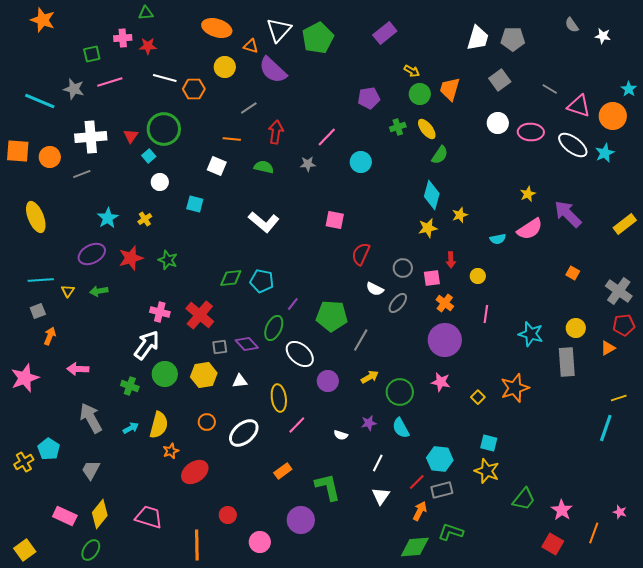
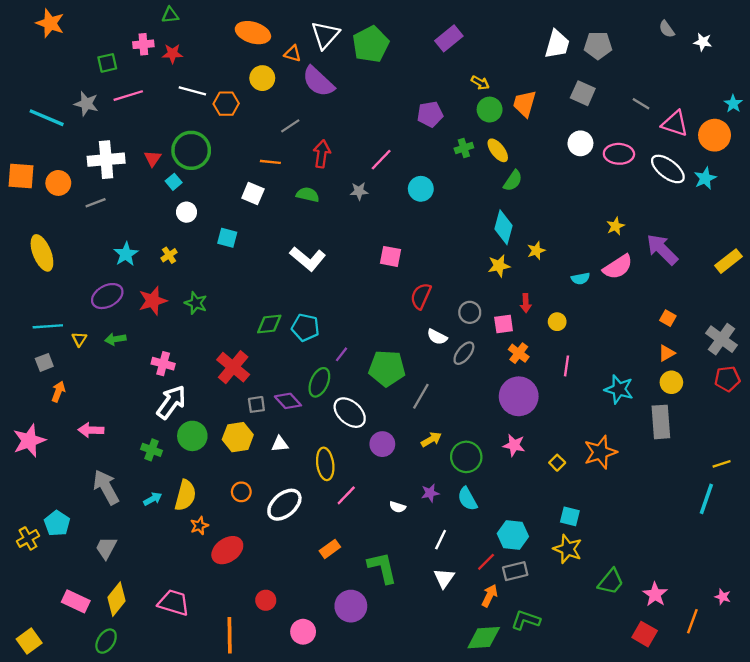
gray square: (500, 80) -> (583, 93), turned -30
pink cross: (160, 312) -> (163, 364), moved
orange triangle: (608, 348) -> (667, 353), moved

